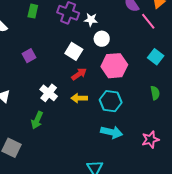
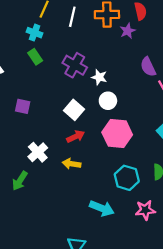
green rectangle: (33, 11) -> (35, 57), turned -56
purple square: (29, 56) -> (23, 106), turned 32
cyan hexagon: (111, 101) -> (127, 178), moved
pink star: (150, 140) -> (145, 210), moved

